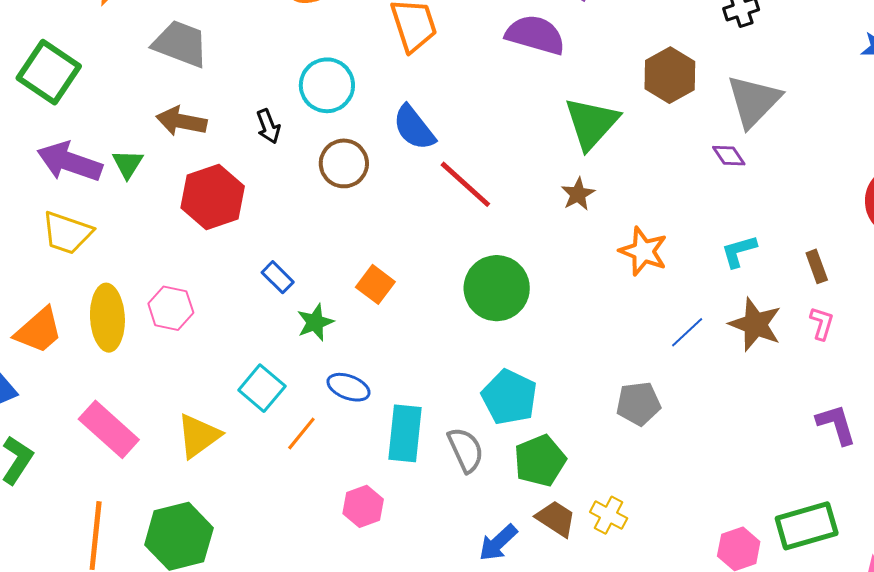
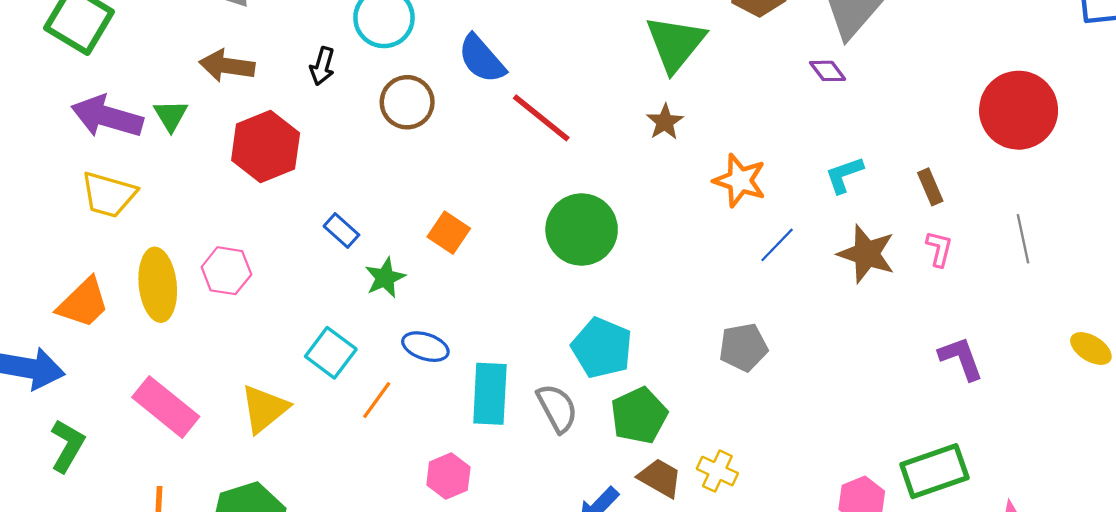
black arrow: (268, 126) -> (322, 66), turned 40
blue line: (687, 332) -> (777, 245), moved

